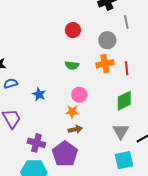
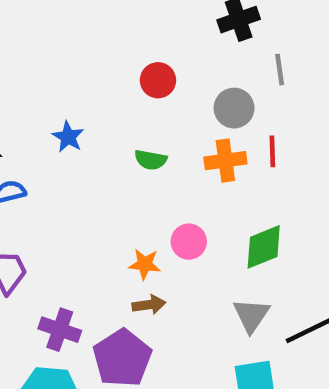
red line: (127, 68) -> (272, 151), moved
blue star: (39, 94) -> (68, 137), moved
pink circle: (79, 95) -> (189, 242), moved

